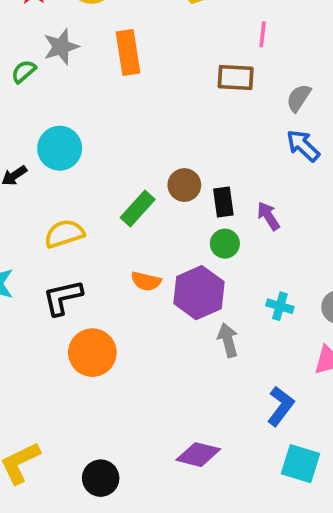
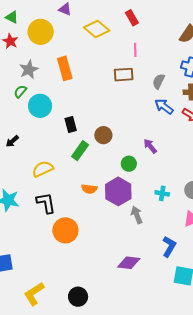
green semicircle: (24, 71) -> (20, 91), moved
cyan circle: (60, 148) -> (40, 106), moved
black rectangle: (223, 202) -> (71, 124), moved
black L-shape: (63, 297) -> (46, 203), turned 100
purple diamond: (198, 455) -> (129, 263), moved

